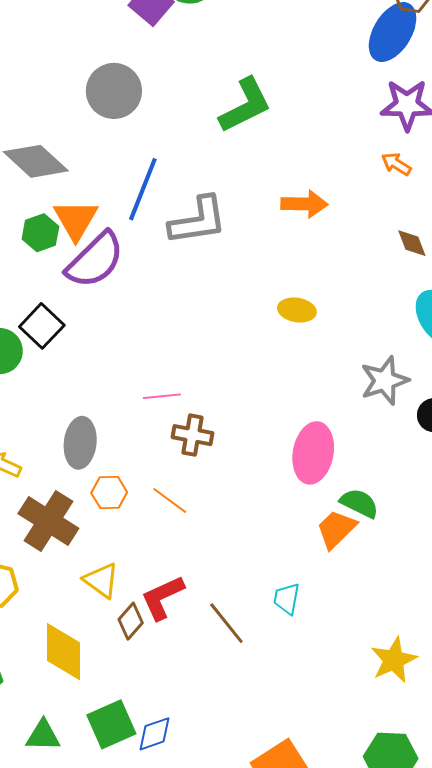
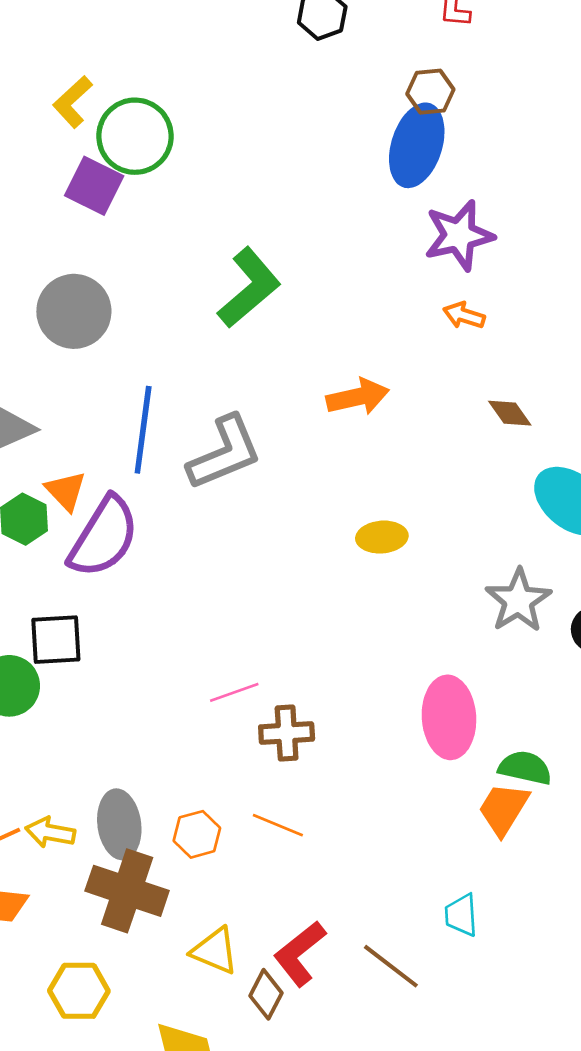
orange triangle: (76, 220) -> (66, 491), size x0.7
black square: (42, 326) -> (56, 640), turned -33
gray ellipse: (80, 443) -> (119, 824), moved

